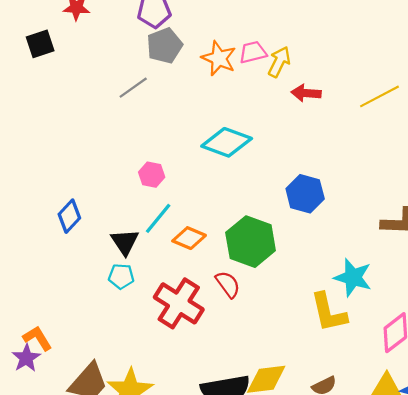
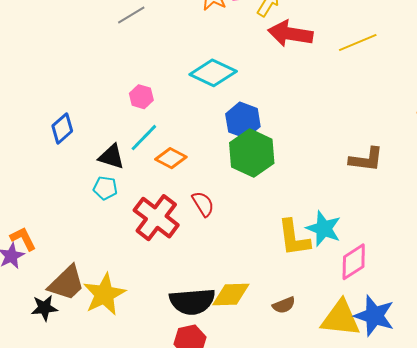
red arrow: (306, 93) -> (290, 34), size x1.6
blue hexagon: (305, 194) -> (243, 120), moved
black triangle: (125, 242) -> (111, 157), turned -44
green hexagon: (251, 242) -> (252, 153), moved
cyan star: (353, 277) -> (324, 228), moved

